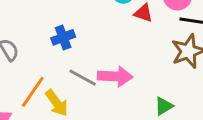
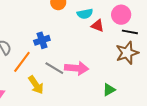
orange line: (33, 92) -> (22, 62), moved

